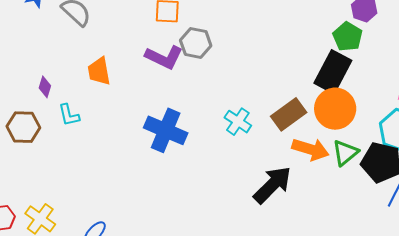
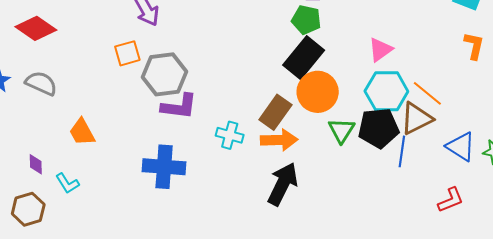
gray hexagon: (196, 43) -> (164, 74), size x1.4
purple L-shape: (164, 57) -> (179, 106), moved
black rectangle: (333, 72) -> (304, 58), turned 30
orange arrow: (310, 149) -> (279, 140), moved

